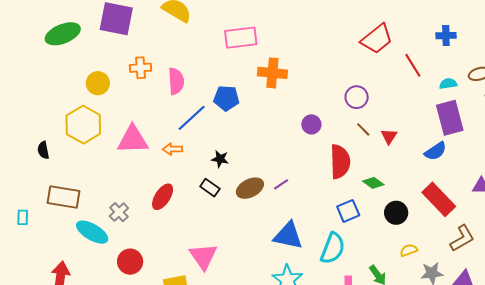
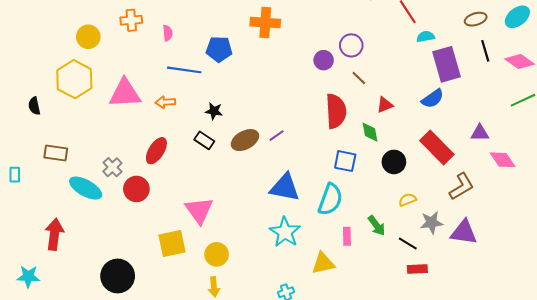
pink semicircle: (176, 81) -> (168, 33), size x0.6
cyan semicircle: (448, 84) -> (426, 37), moved
blue line: (192, 118) -> (184, 70), turned 52
purple circle: (311, 124) -> (324, 60), moved
red triangle: (389, 136) -> (385, 105), moved, turned 36
green diamond: (373, 183) -> (370, 132), turned 45
brown rectangle: (63, 197) -> (56, 153), size x0.7
blue square: (348, 211) -> (345, 161), turned 35
red circle: (130, 262) -> (136, 189), moved

